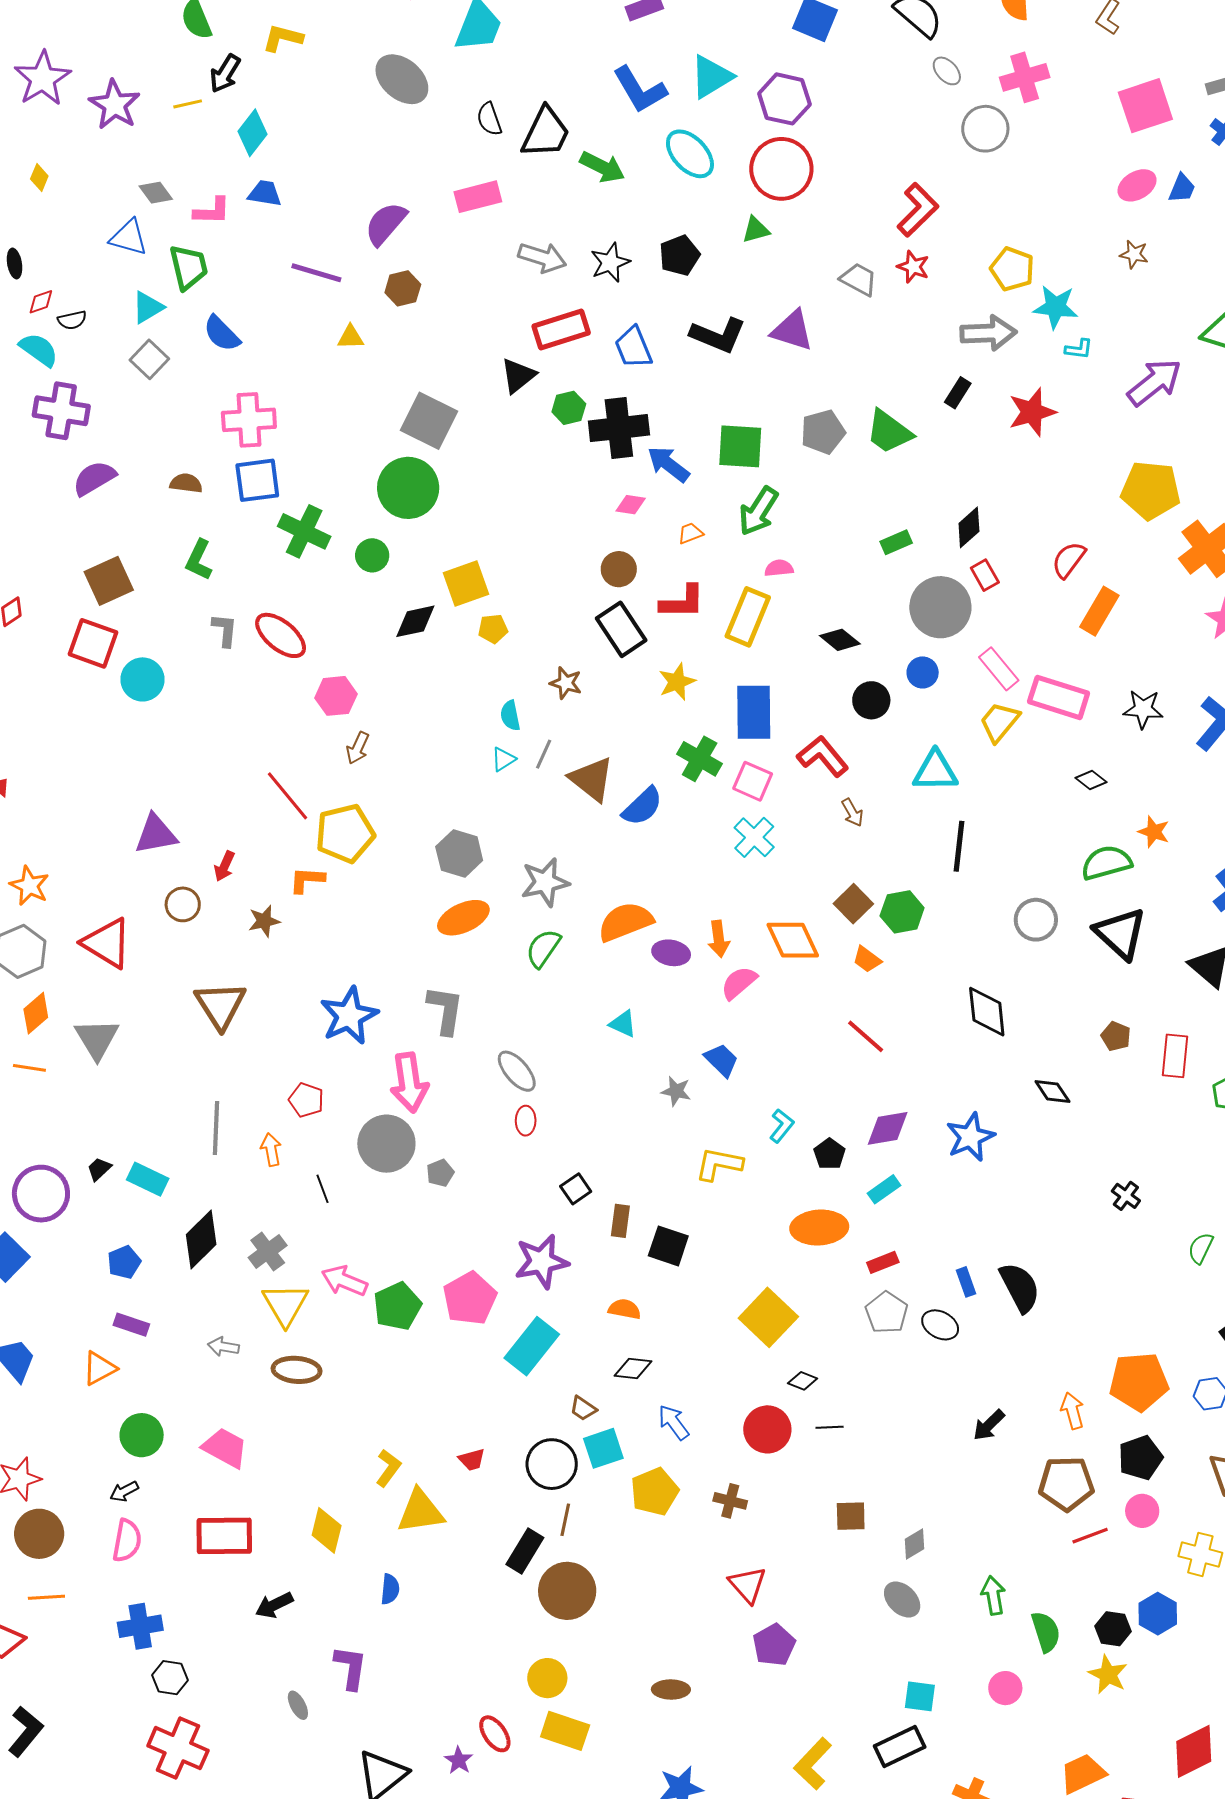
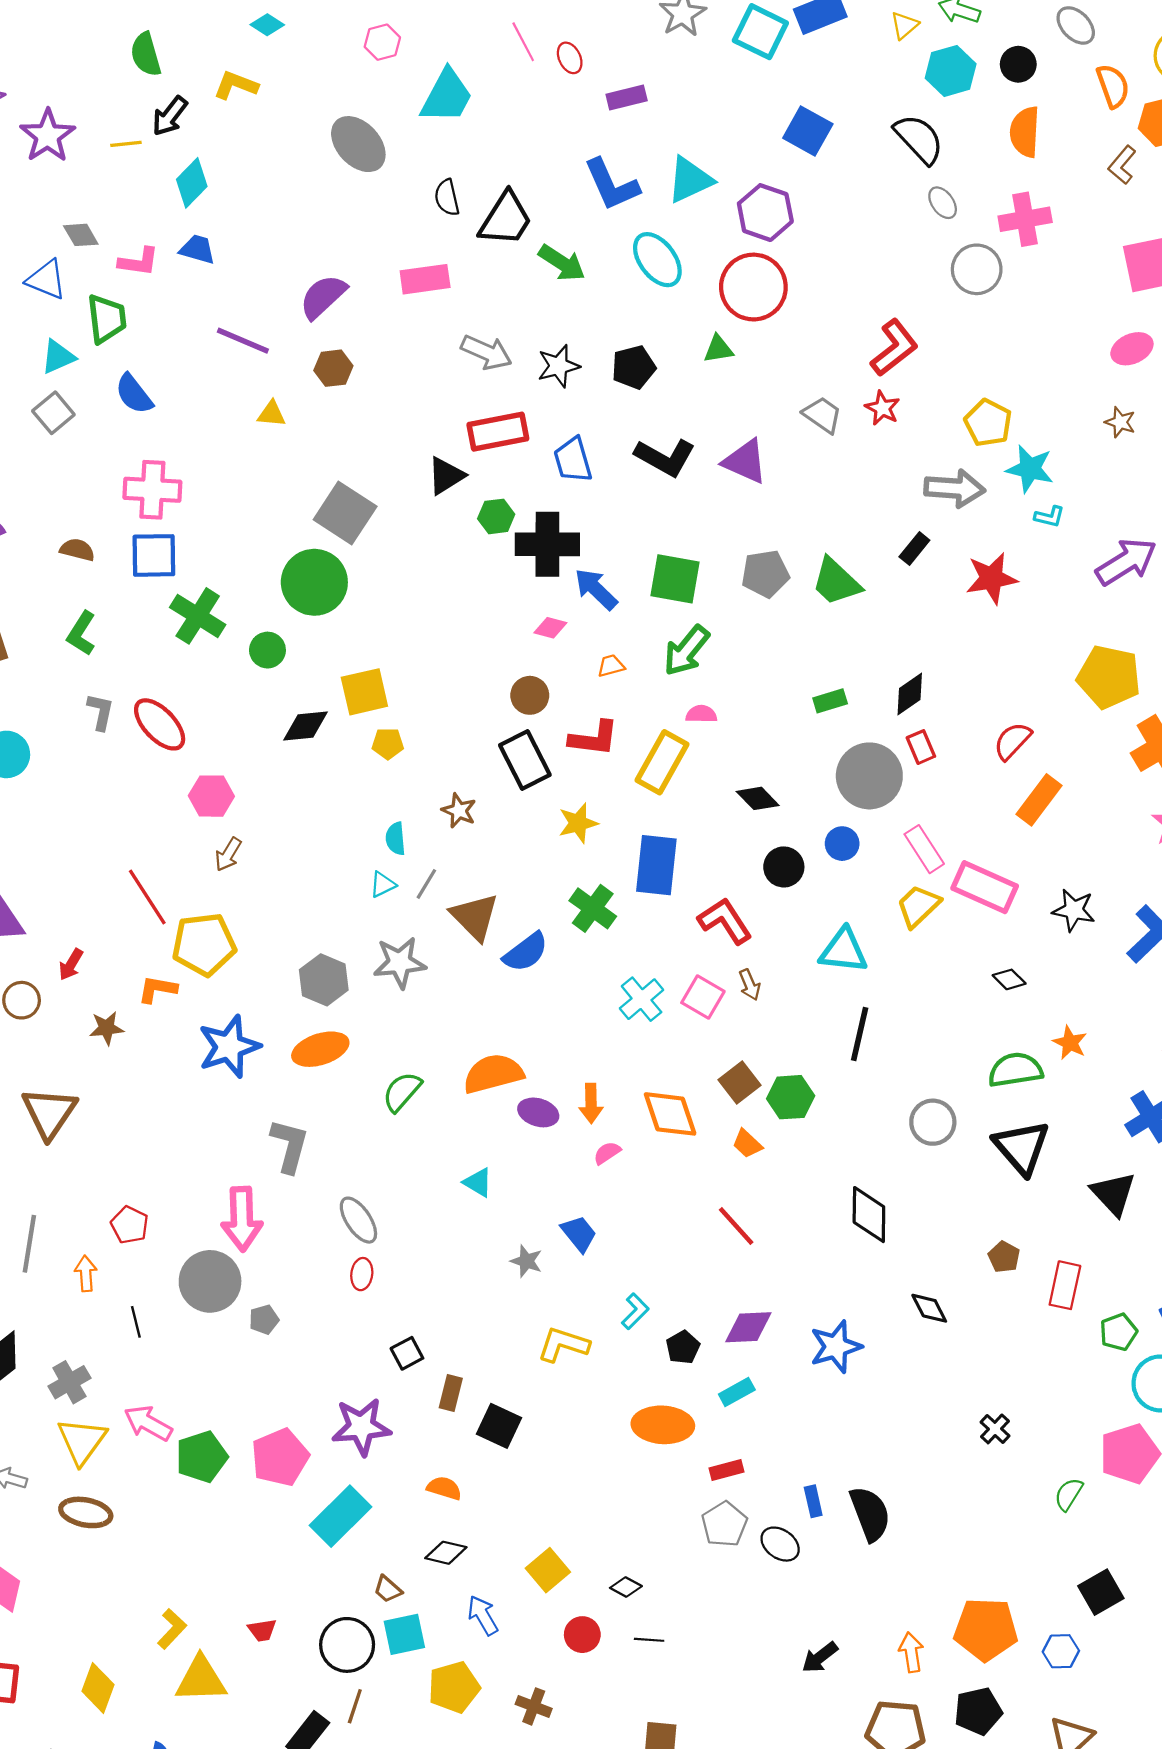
pink square: (753, 781) -> (703, 997), moved
gray star: (545, 882) -> (400, 963), moved
pink semicircle: (739, 983) -> (607, 1153), size x0.7
blue star: (349, 1016) -> (229, 1047), moved
yellow square: (768, 1317) -> (548, 1570), moved, size x0.7
red circle: (767, 1429) -> (582, 1635), size x0.7

